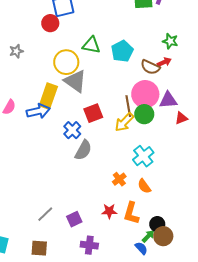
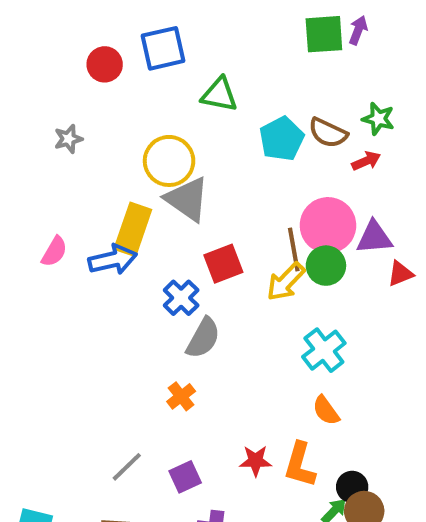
red circle: (50, 23) -> (105, 64), moved
green triangle: (91, 45) -> (219, 95), moved
brown semicircle: (150, 67) -> (328, 133), moved
orange cross: (119, 179) -> (181, 396), moved

